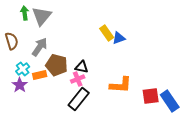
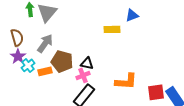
yellow rectangle: (107, 33) -> (112, 29), turned -56
blue triangle: (119, 38) -> (132, 15), moved
purple star: (20, 85) -> (18, 56), moved

